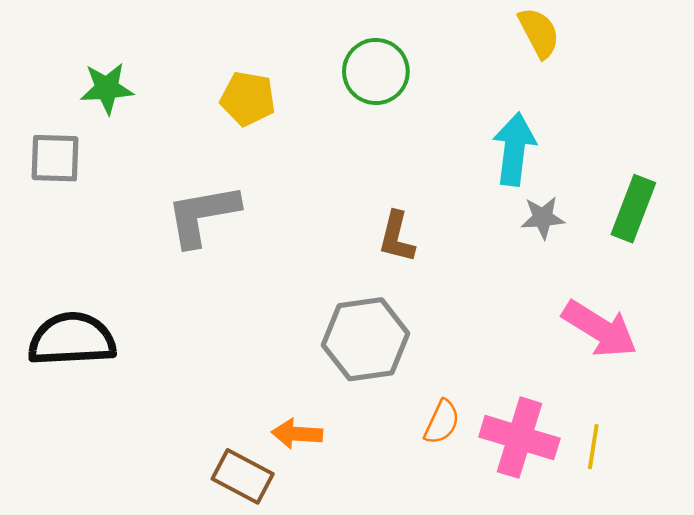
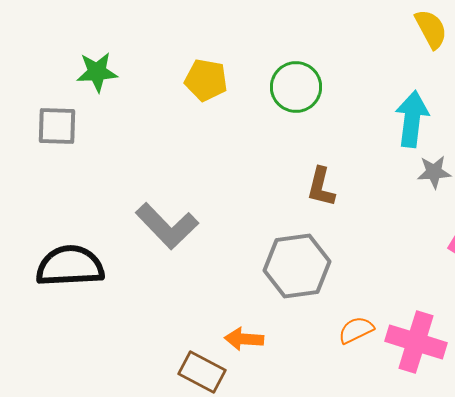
green circle: (376, 71) -> (296, 87), moved
gray L-shape: (203, 215) -> (167, 226), moved, turned -124
orange semicircle: (442, 422) -> (356, 330), turned -141

